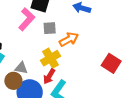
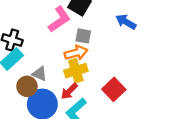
orange arrow: (69, 39) -> (76, 53), moved
red square: (111, 63) -> (114, 89), moved

